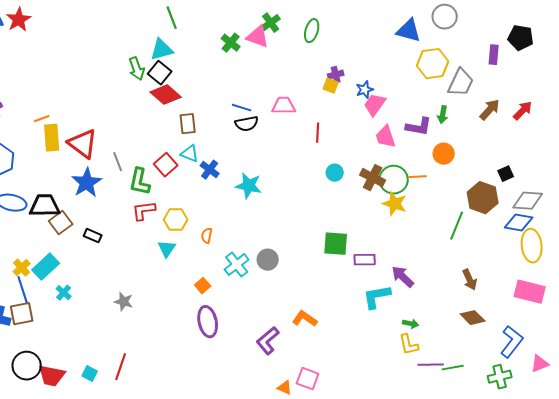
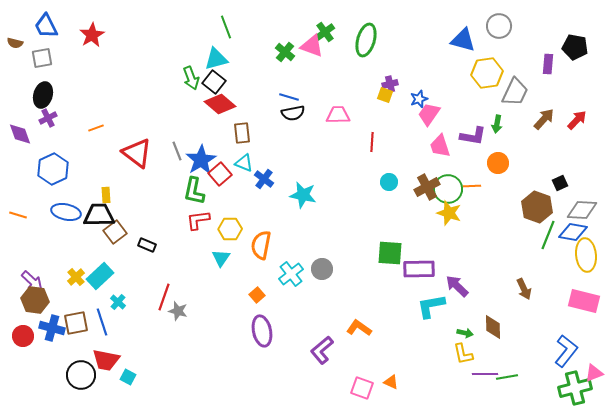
red star: (19, 20) -> (92, 35), moved
green ellipse: (312, 31) -> (366, 40), size x1.4
blue line: (242, 108) -> (289, 97), moved
black semicircle: (247, 124) -> (293, 113), moved
yellow rectangle: (52, 138) -> (106, 195), moved, size x0.6
gray line: (118, 162) -> (177, 151), moved
brown cross: (373, 178) -> (427, 187), turned 35
blue star: (87, 183) -> (201, 160), moved
green line: (457, 226) -> (548, 235), moved
orange semicircle: (207, 236) -> (261, 245), size x1.8
purple rectangle: (365, 260) -> (419, 269), size x1.4
blue line: (23, 290) -> (102, 322), moved
brown diamond: (473, 318) -> (493, 327), moved, turned 45
red line: (121, 367) -> (164, 297), moved
cyan square: (90, 374) -> (128, 377), moved
red trapezoid: (52, 376) -> (106, 360), moved
green cross: (500, 377) -> (575, 388), moved, size x1.4
orange triangle: (285, 388) -> (391, 382), moved

